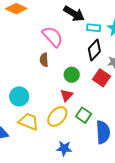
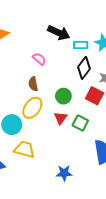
pink semicircle: (53, 37) -> (39, 59), size x0.6
green square: (84, 115) -> (80, 123), moved
yellow ellipse: (57, 116) -> (32, 108), moved

